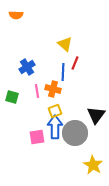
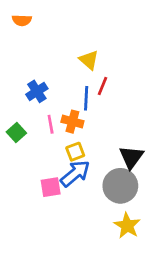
green square: (12, 97) -> (16, 132), turned 32
blue arrow: (55, 127) -> (75, 174), turned 50
gray circle: (75, 133) -> (120, 186), moved

